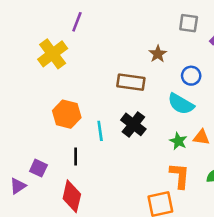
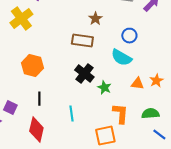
brown star: (158, 54) -> (95, 19), moved
cyan line: (100, 131) -> (71, 114), moved
green star: (178, 141) -> (104, 88), moved

